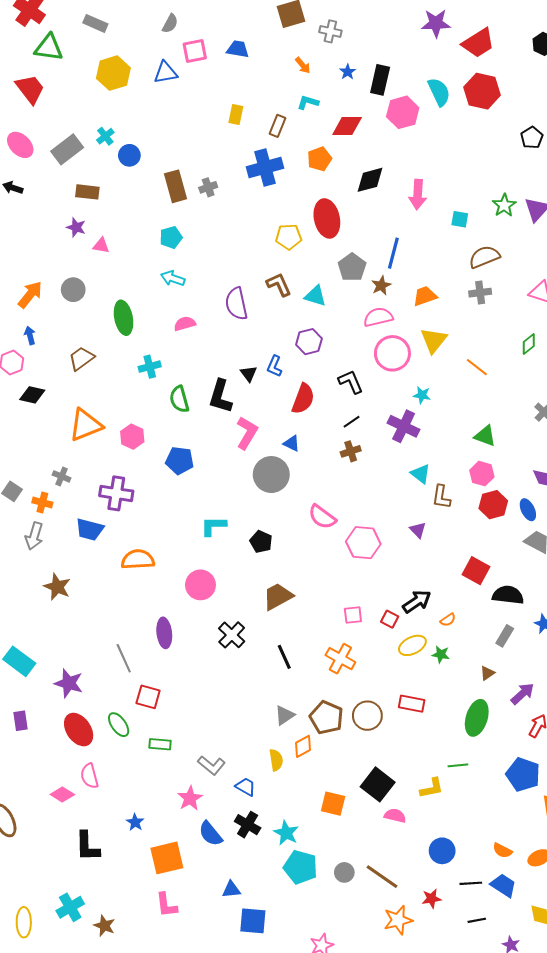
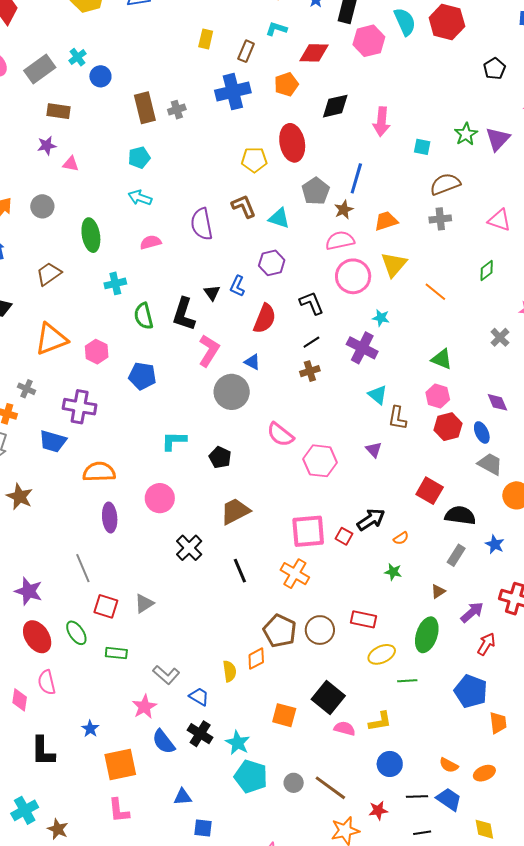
purple star: (76, 227) -> (47, 146), turned -30
pink square: (353, 615) -> (308, 531), size x1.8
purple ellipse: (164, 633) -> (110, 517), moved
yellow ellipse: (412, 645) -> (382, 654), moved
gray triangle: (285, 715) -> (144, 603), moved
yellow L-shape: (432, 788) -> (380, 721), moved
pink diamond: (62, 795) -> (20, 700), turned 65
blue square: (253, 921) -> (203, 828), size x0.7

